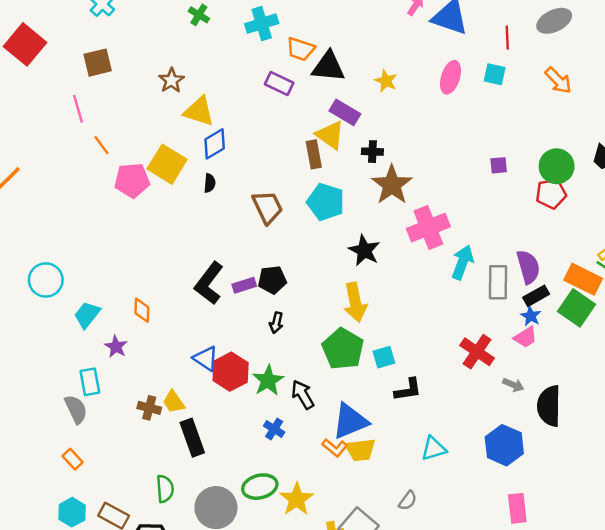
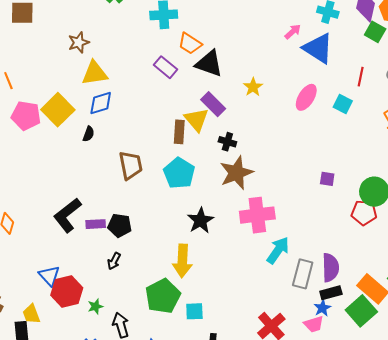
yellow triangle: (199, 111) -> (95, 73), turned -40
green star: (268, 380) -> (95, 306), size x0.6
yellow trapezoid: (174, 402) -> (31, 314), moved

